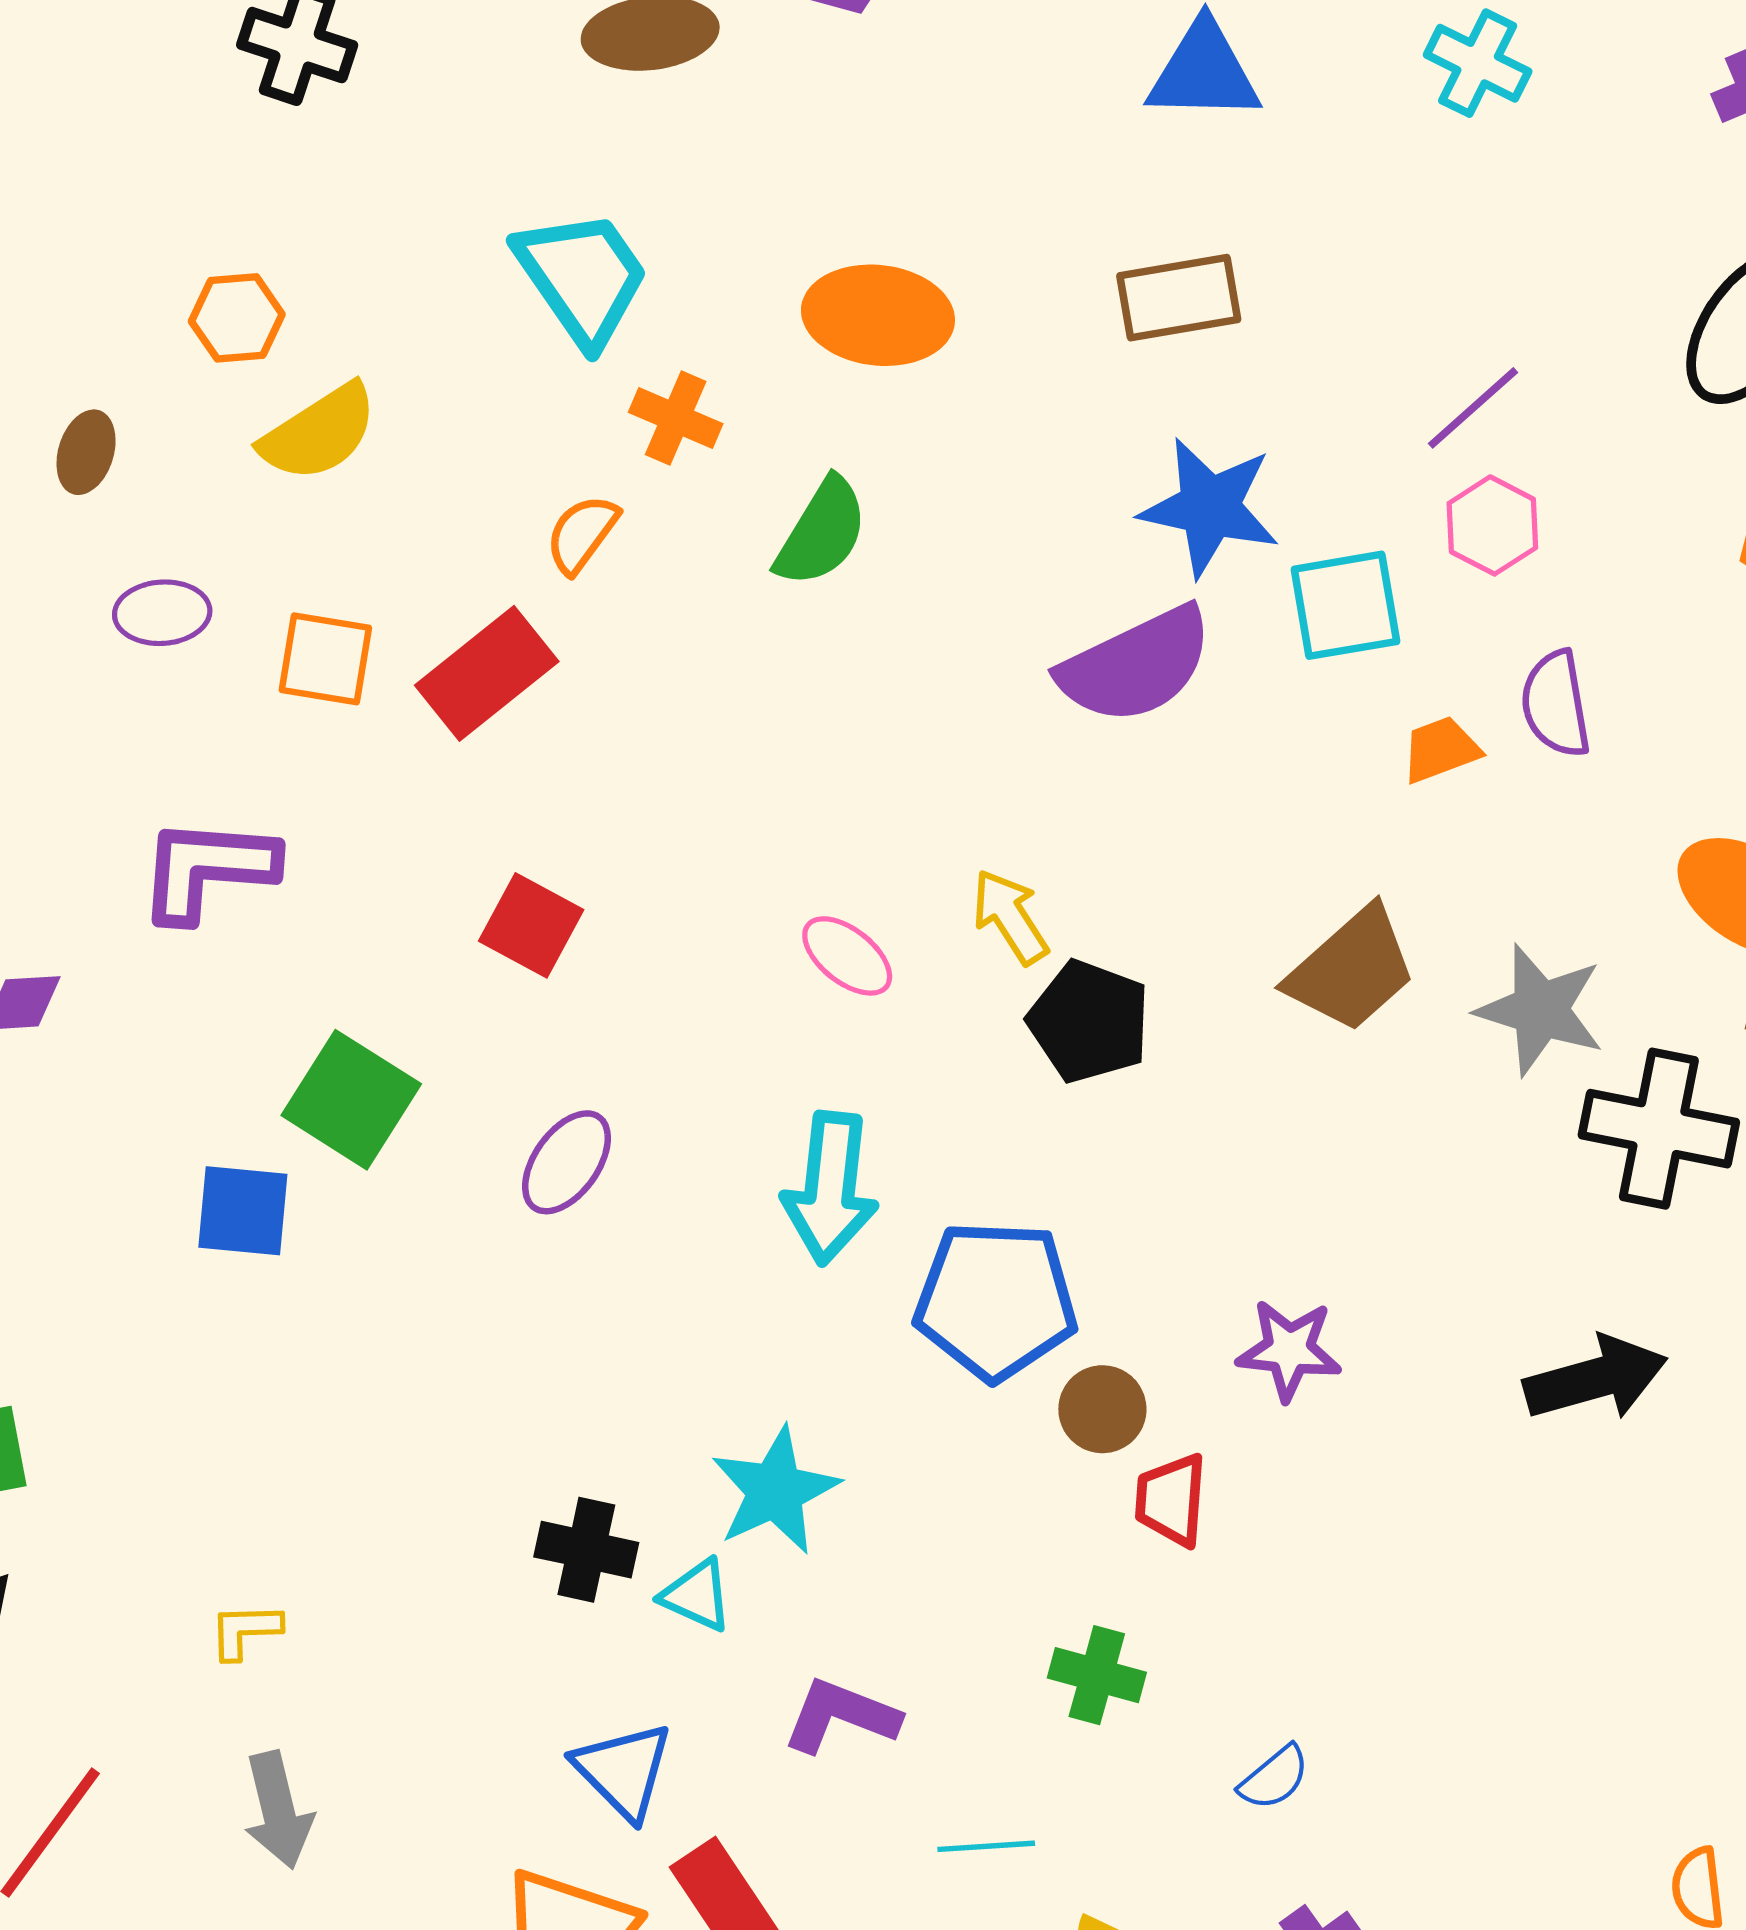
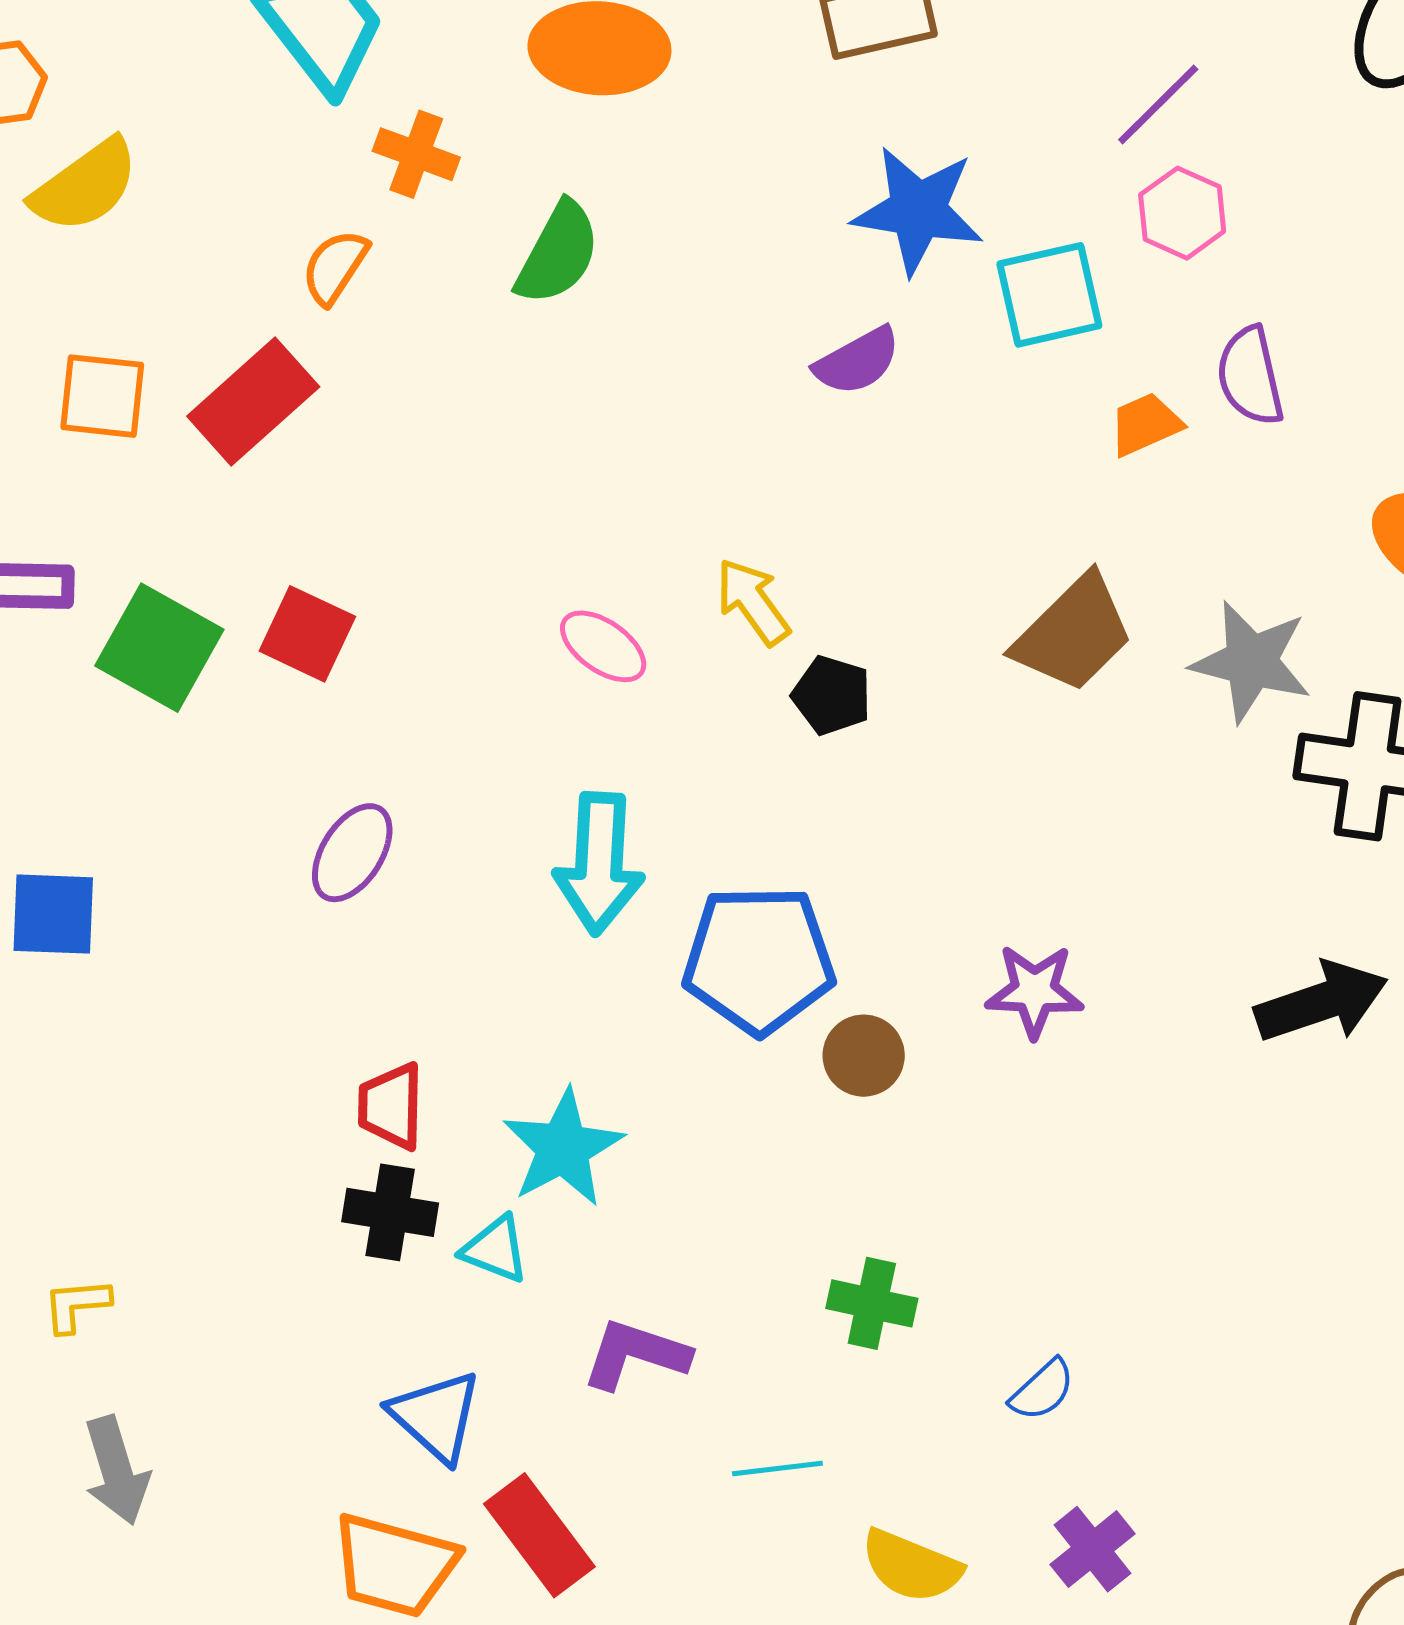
purple semicircle: (1136, 665) -> (857, 361), size x0.6
black pentagon: (1089, 1021) -> (832, 695), size x0.7
green square: (351, 1100) -> (159, 648), moved
red trapezoid: (1171, 1500) -> (391, 1106), moved

